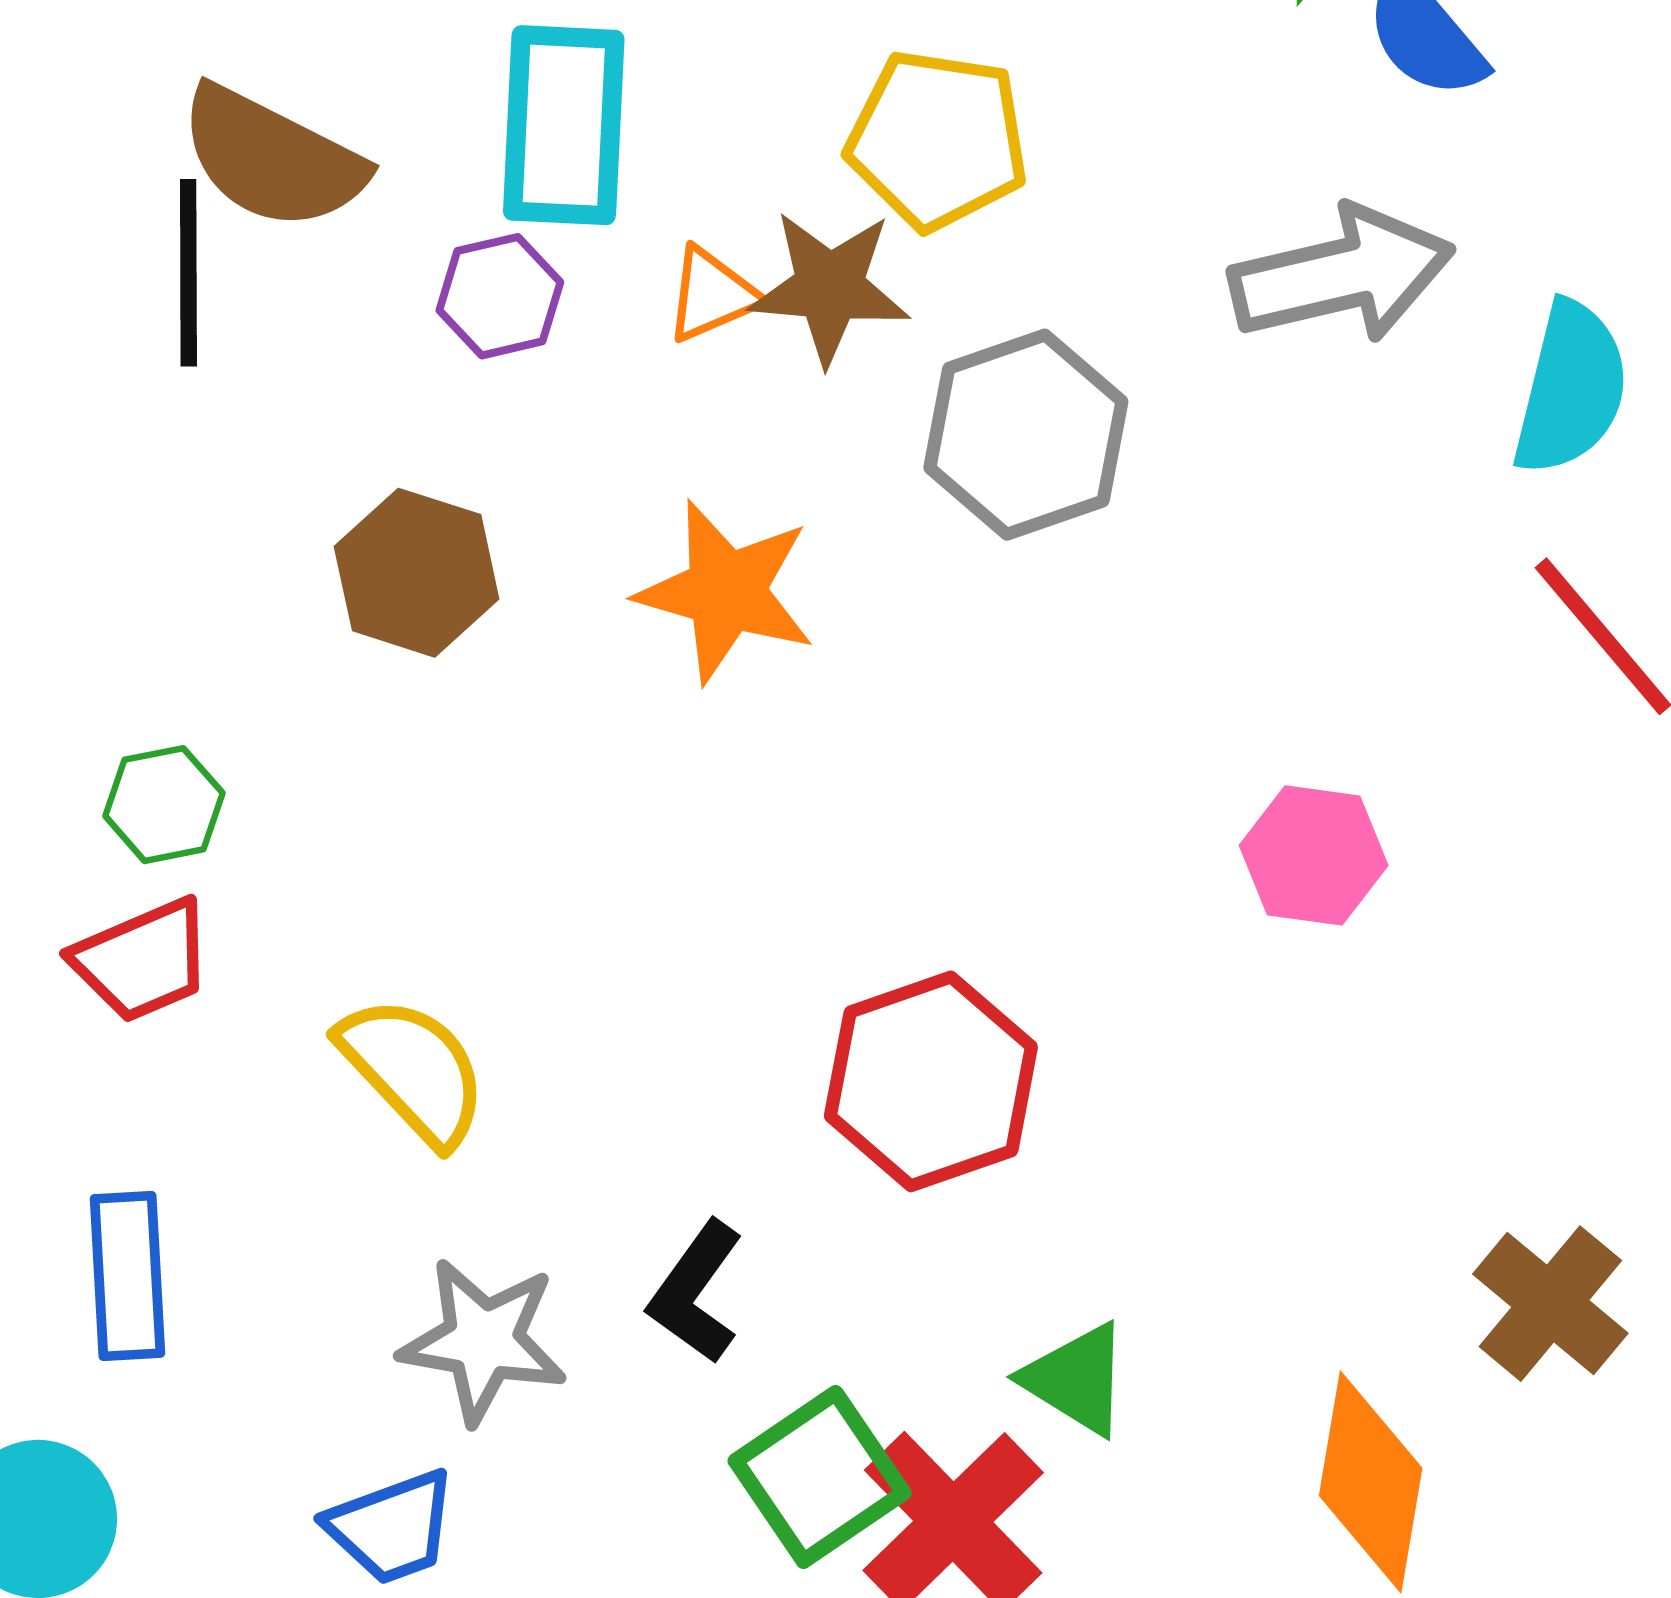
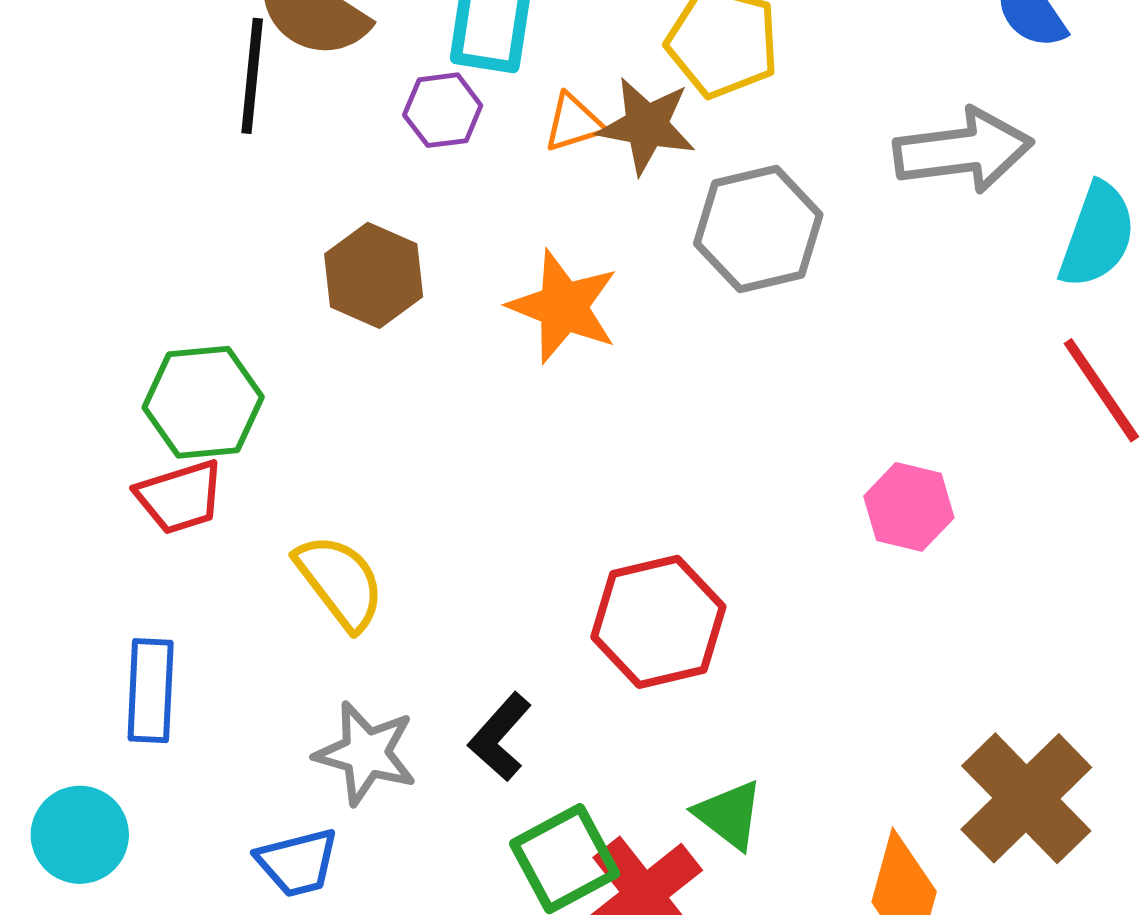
green hexagon: (164, 805) -> (203, 402), size x1.6
brown cross: (1550, 1304) -> (1026, 798), size x1.4

